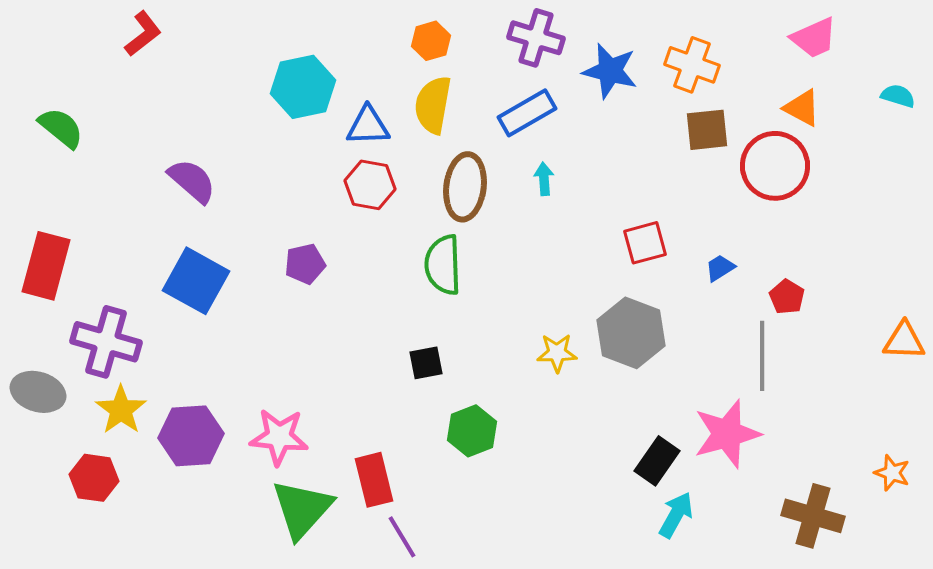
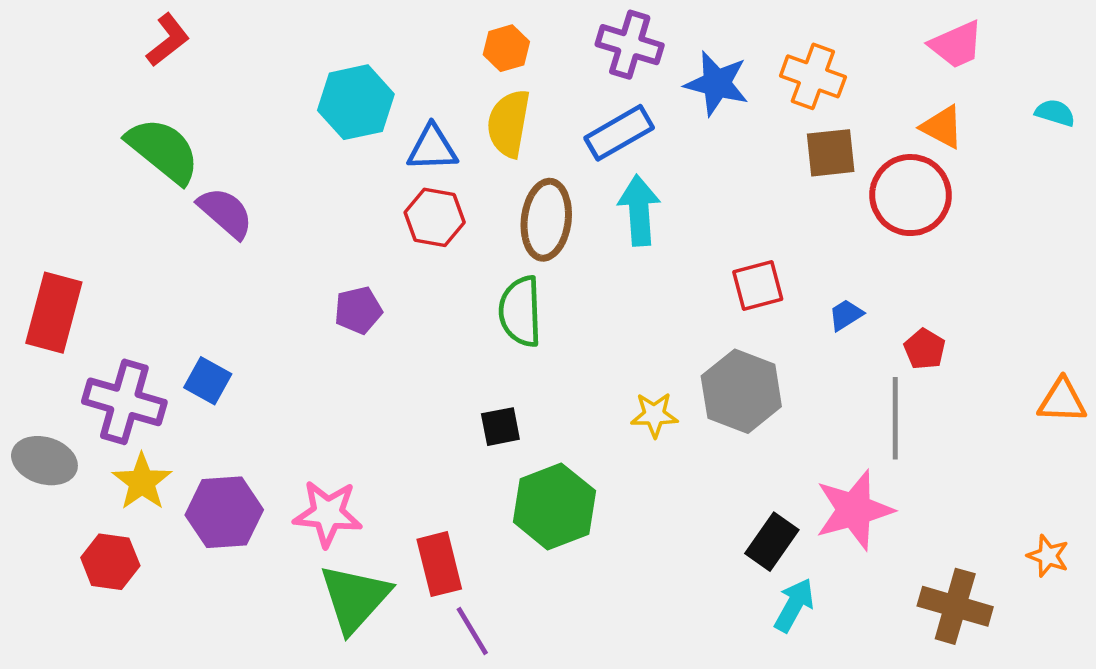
green semicircle: (61, 128) -> (163, 150), moved, size x1.4
cyan arrow: (544, 179) -> (639, 210), size x1.8
blue square: (196, 281) -> (208, 381), moved, size x0.6
green hexagon: (472, 431) -> (554, 506), size x1.4

